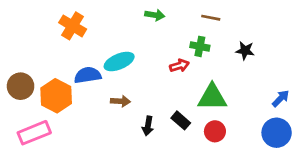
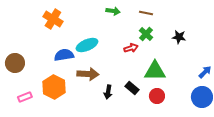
brown line: (211, 18) -> (146, 13), moved
green cross: (200, 46) -> (146, 34), turned 32
orange hexagon: (56, 96) -> (54, 87), moved
brown arrow: (120, 101) -> (88, 74), size x1.5
pink rectangle: (34, 133) -> (25, 97), size x0.6

